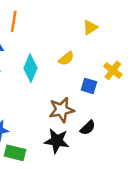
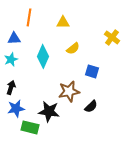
yellow triangle: (90, 27) -> (63, 22), moved, turned 32
yellow cross: (113, 70) -> (112, 37), moved
black star: (57, 141) -> (49, 111), moved

